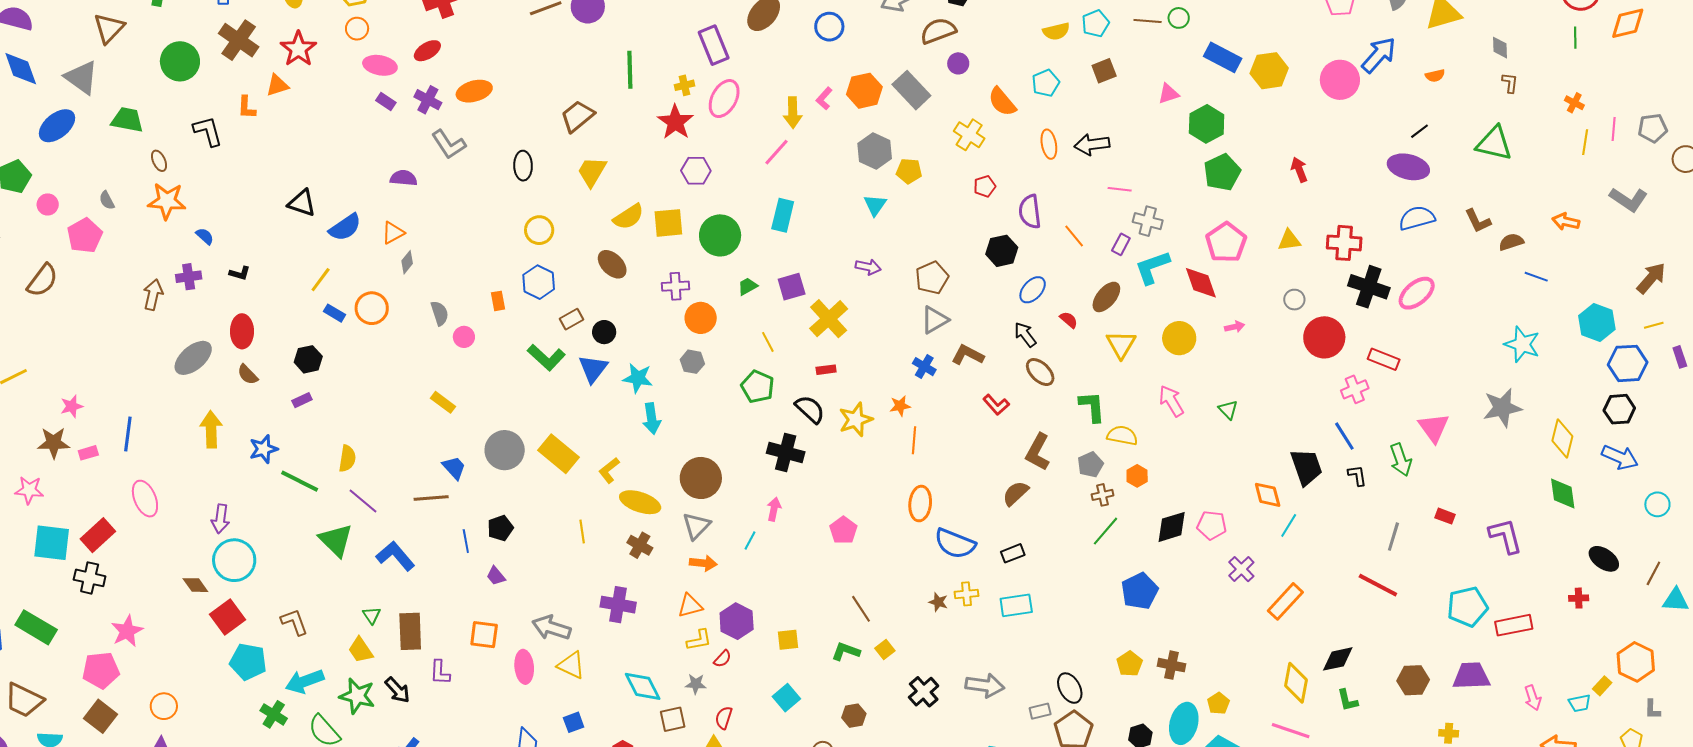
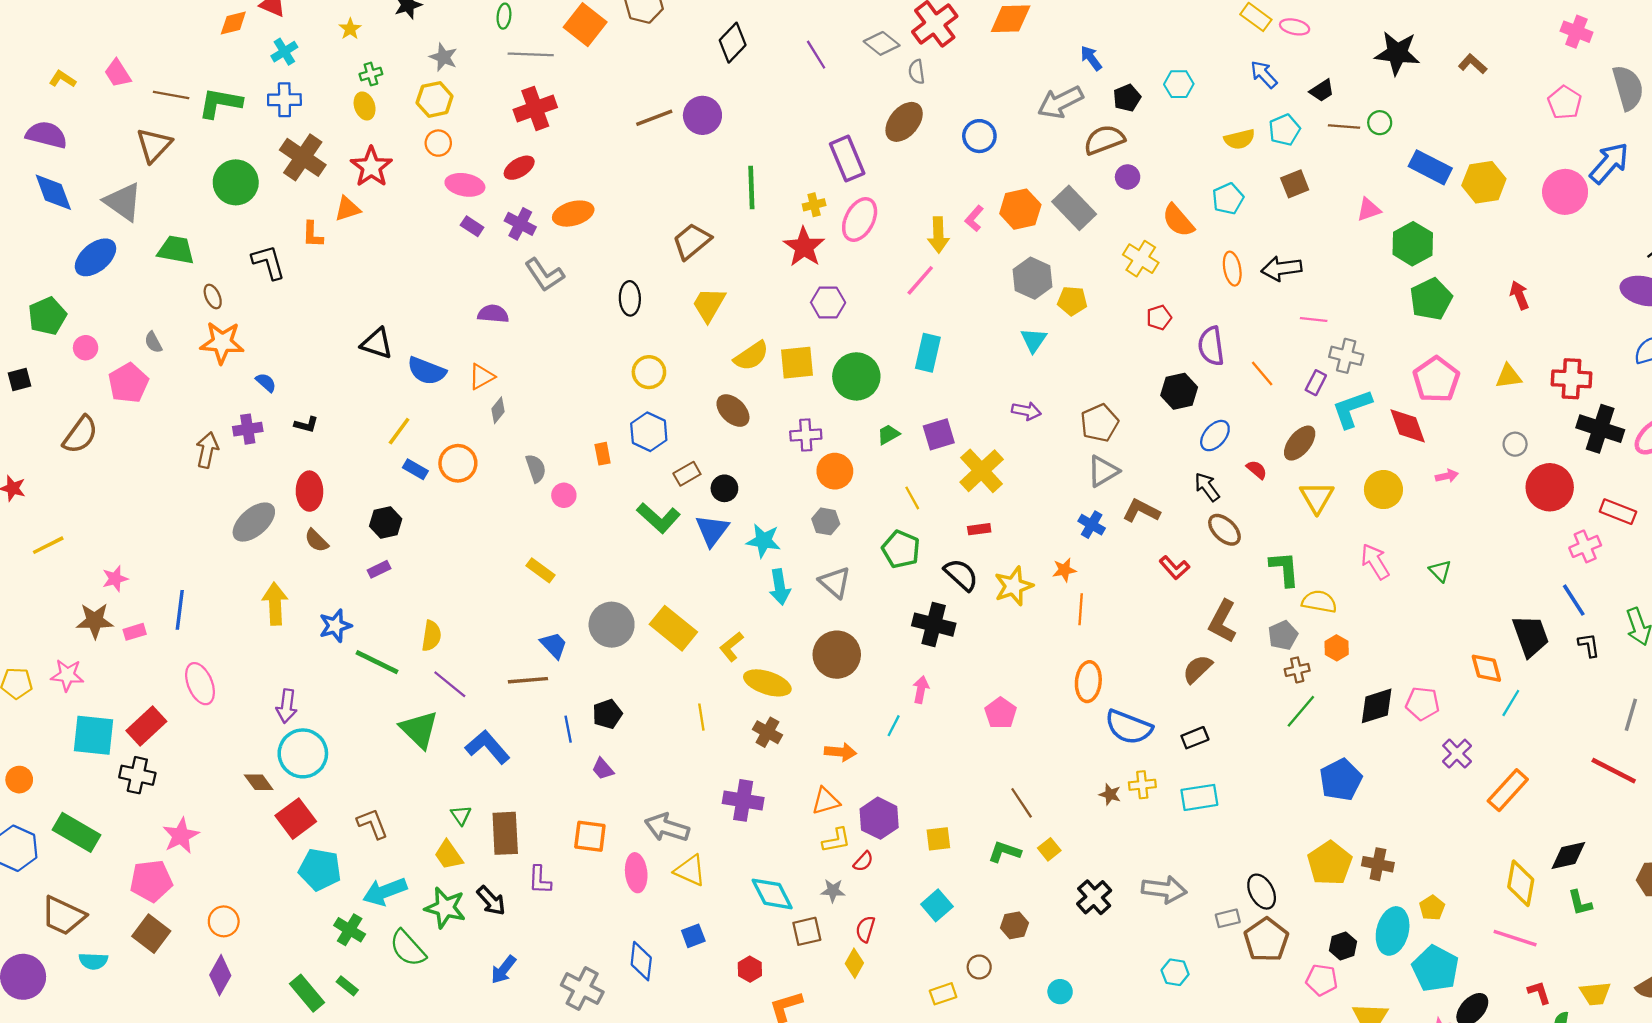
blue semicircle: (345, 227) -> (427, 371), turned 56
gray triangle: (696, 526) -> (835, 582), moved, turned -32
yellow pentagon: (1130, 664) -> (1330, 863), size x1.5

